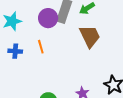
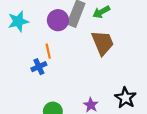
blue cross: (15, 51) -> (39, 67), moved, turned -32

